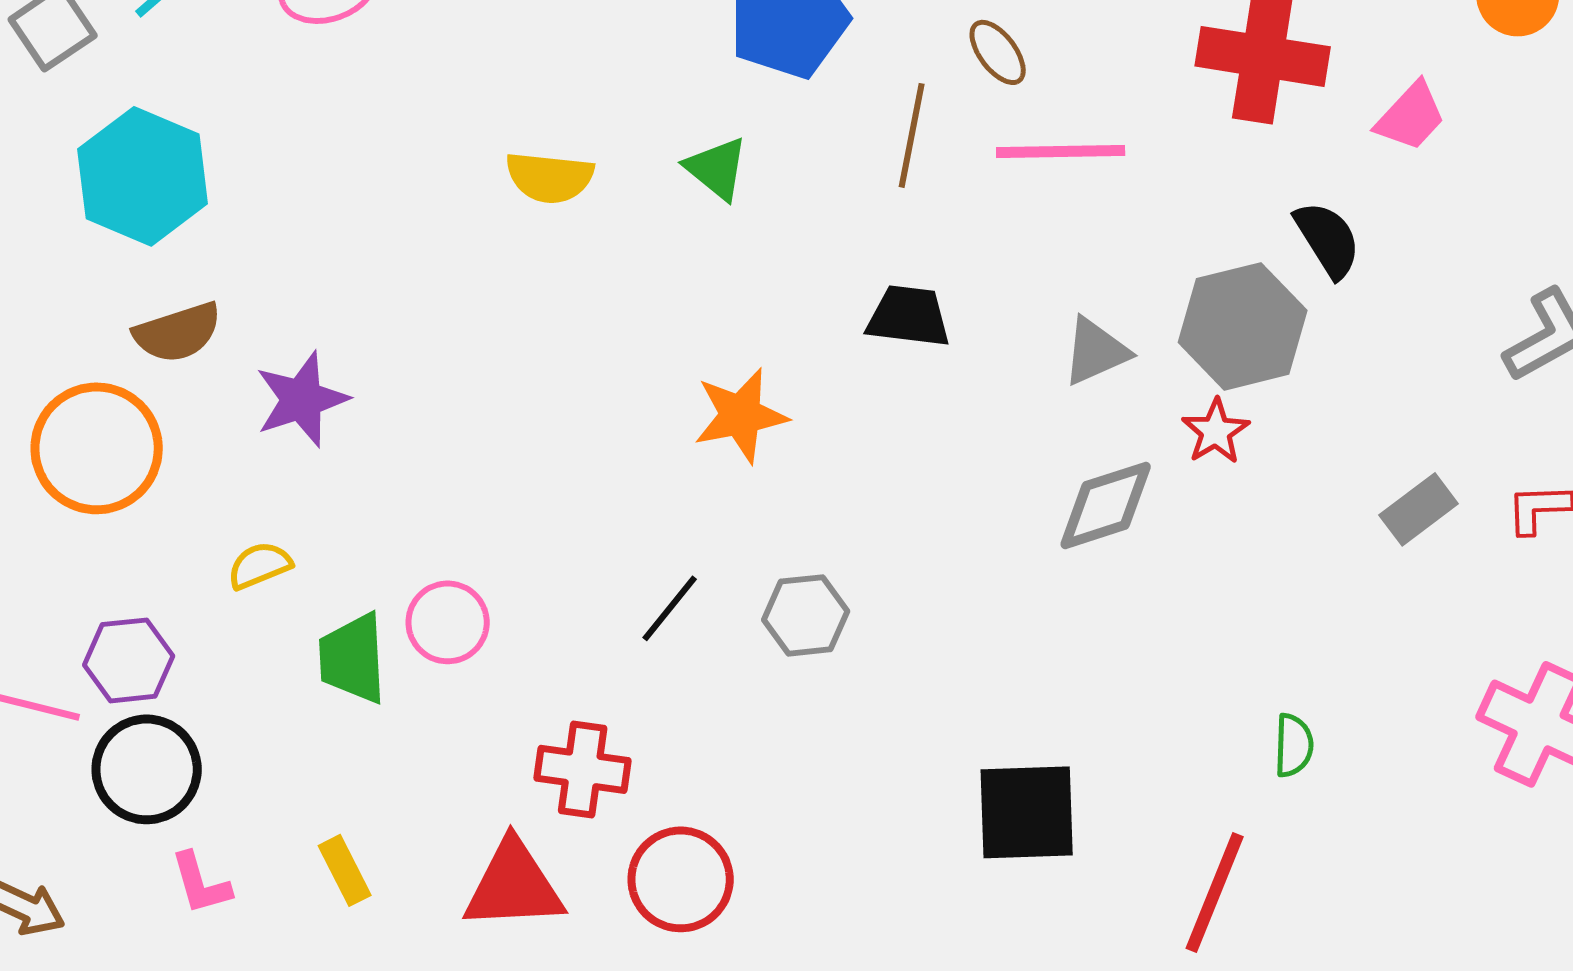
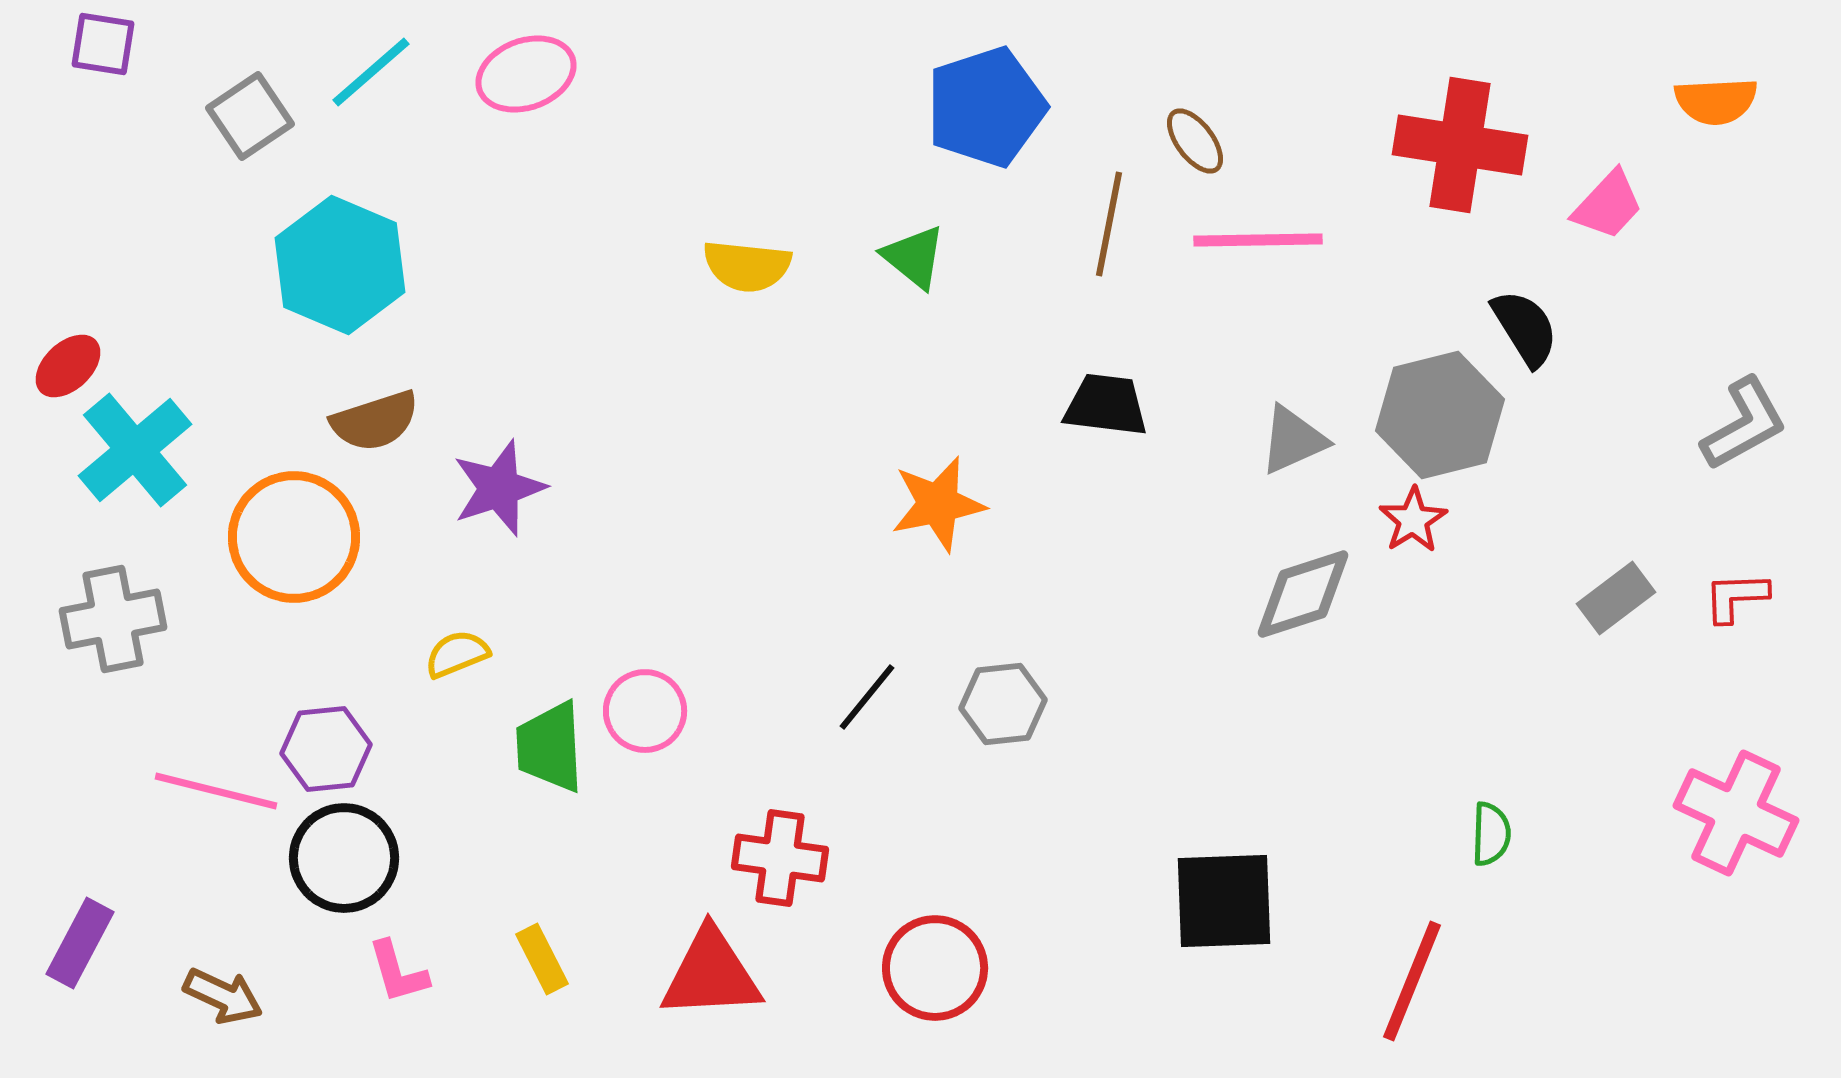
red circle: (681, 879) -> (935, 968), moved

